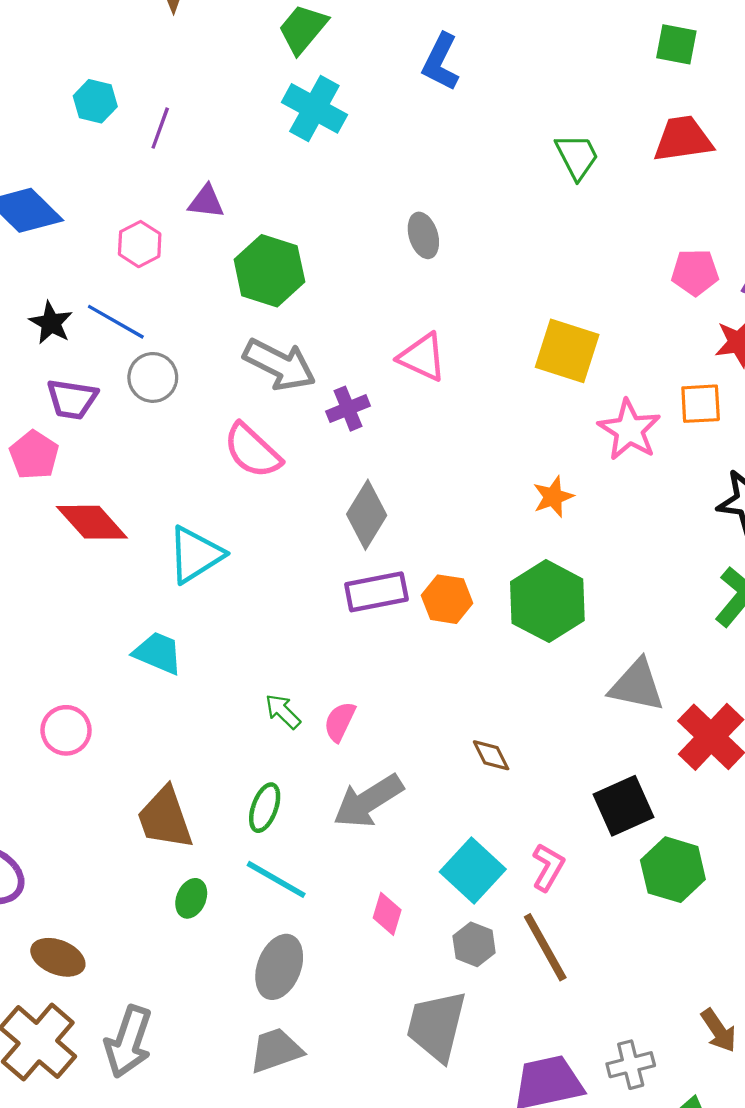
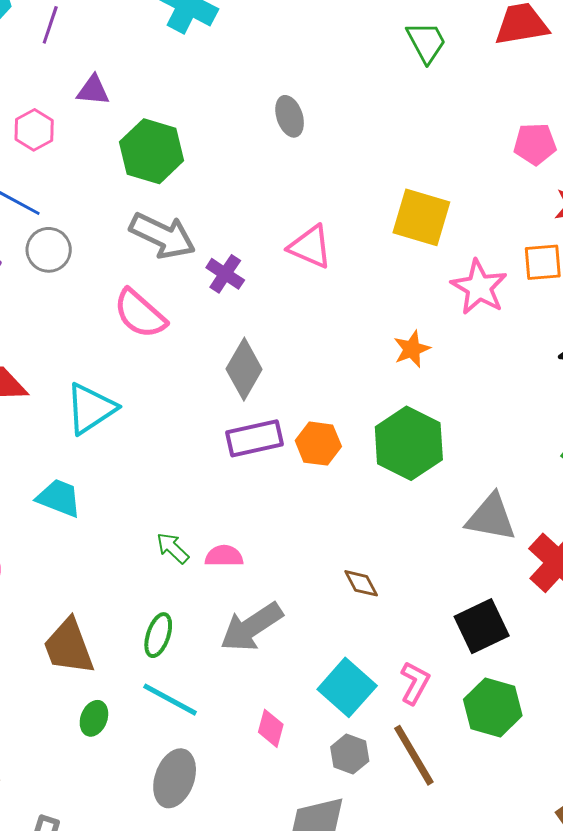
pink triangle: (422, 357) -> (310, 247), moved
purple cross: (348, 409) -> (225, 274), turned -33
pink semicircle: (340, 722) -> (224, 556), turned 66
green hexagon: (673, 870) -> (493, 707), moved

